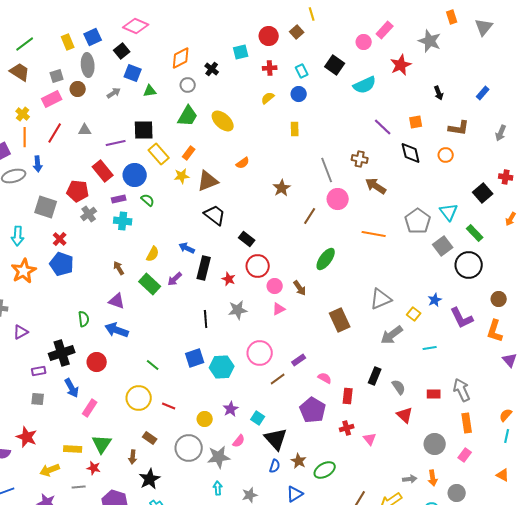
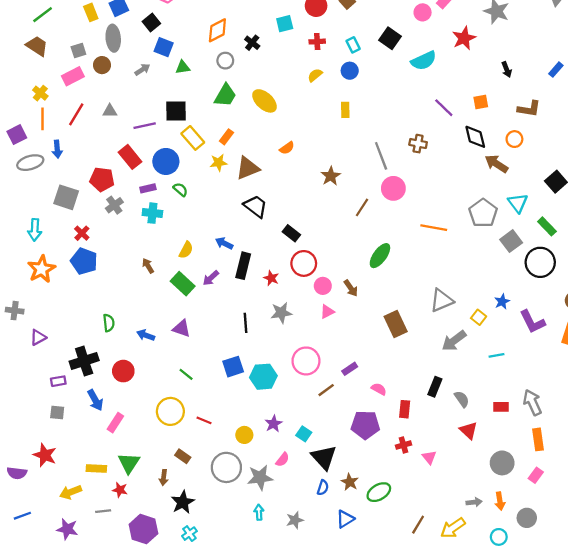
brown arrow: (376, 186) -> (497, 164), moved
purple triangle: (117, 301) -> (182, 328), moved
blue arrow: (117, 330) -> (146, 335), size x0.7
purple pentagon: (313, 410) -> (365, 425), turned -30

